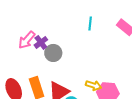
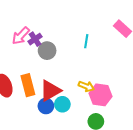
cyan line: (90, 24) -> (86, 41), moved

